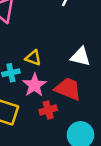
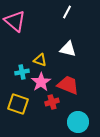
white triangle: (80, 57) -> (68, 49), moved

